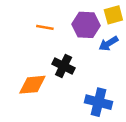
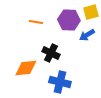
blue cross: (98, 102) -> (60, 82), moved

